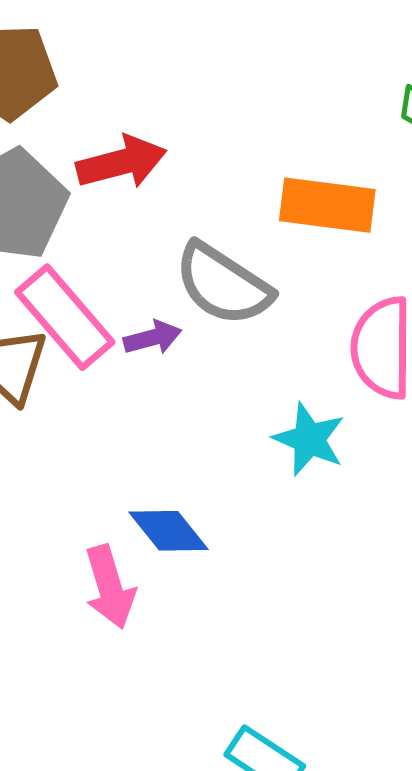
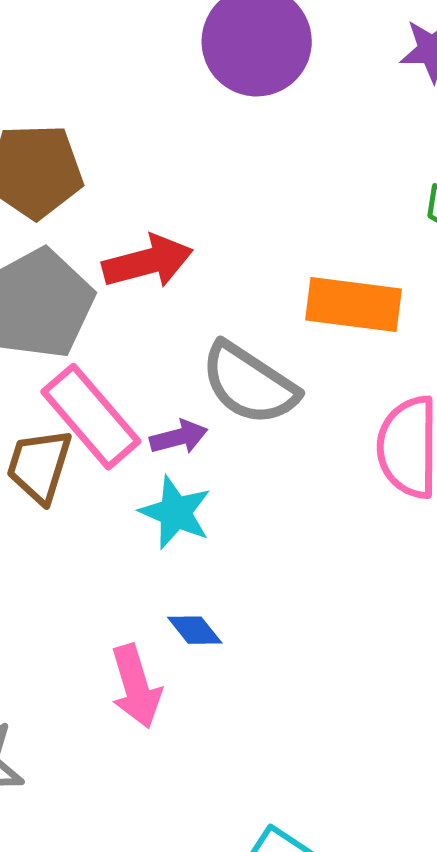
cyan star: (309, 439) -> (175, 512), moved
blue diamond: (169, 531) -> (195, 630), size x0.7

